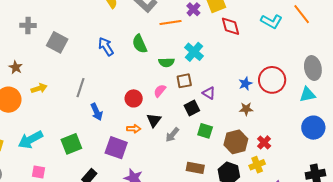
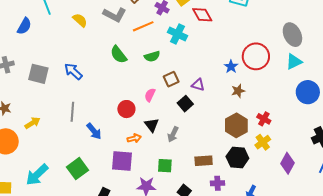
blue arrow: (106, 47) -> (73, 71), moved
cyan cross: (194, 52) -> (177, 34), moved
green semicircle: (166, 62) -> (152, 56), moved
green square: (205, 131) -> (165, 166), moved

